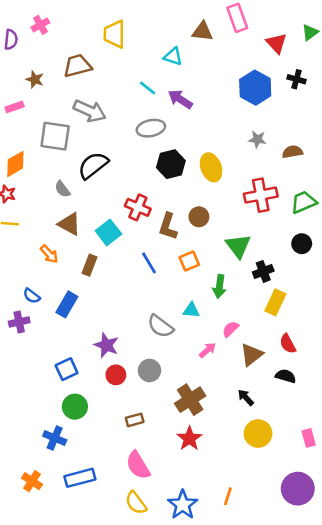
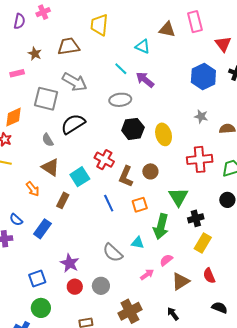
green arrow: (219, 286) -> (161, 227), size x1.4
black semicircle: (286, 376) -> (220, 308), moved

